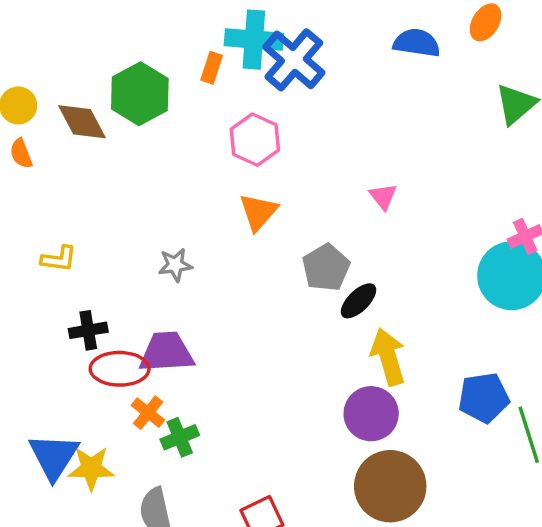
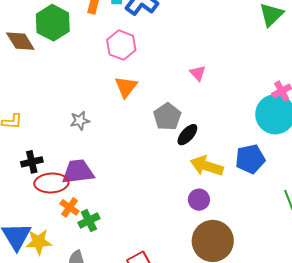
yellow arrow: (388, 357) -> (207, 166), turned -52
blue pentagon: (484, 398) -> (250, 159), moved
purple circle: (371, 414) -> (199, 200), size x0.7

